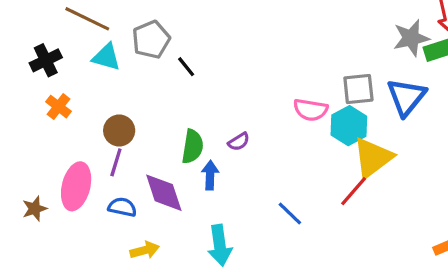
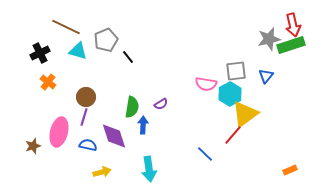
blue triangle: (406, 97) -> (266, 76), size x0.6
blue line: (290, 213) -> (205, 154), moved

